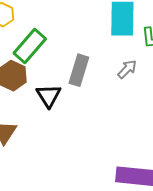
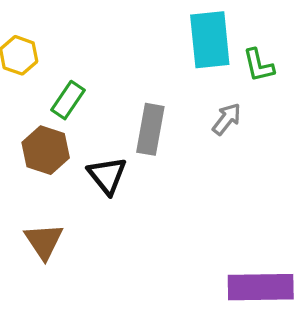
green rectangle: (30, 46) -> (68, 100), size x0.7

